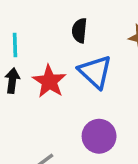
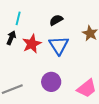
black semicircle: (79, 31) -> (56, 20), turned 40

